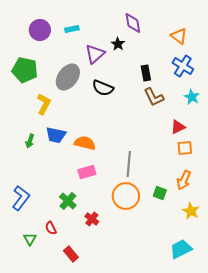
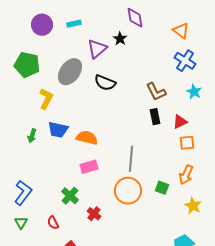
black rectangle: (146, 73) -> (155, 117), moved
green triangle: (30, 239) -> (21, 223), moved

